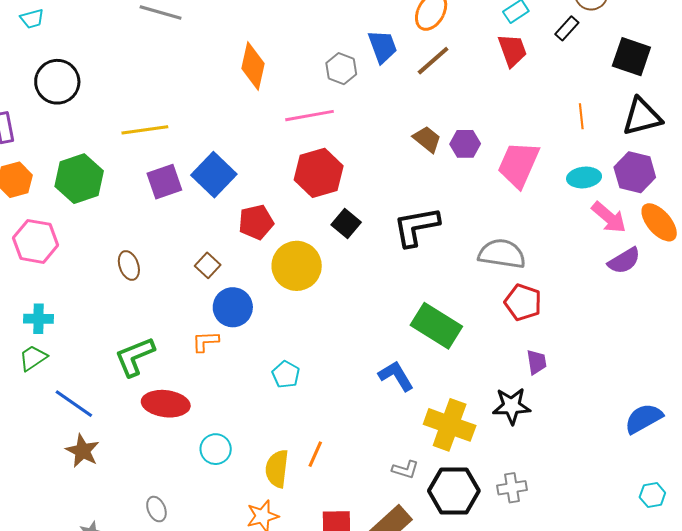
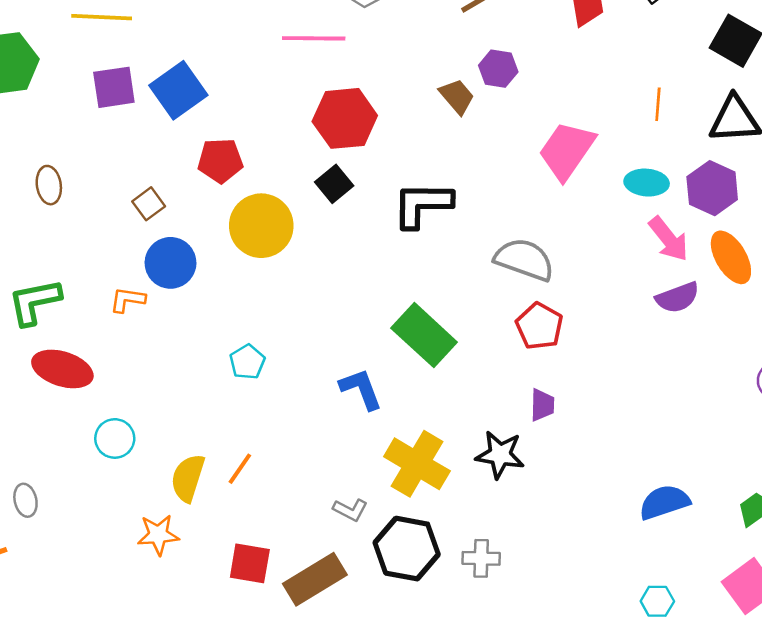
purple hexagon: (465, 144) -> (498, 69), moved
red hexagon: (319, 173) -> (345, 118), moved
cyan pentagon: (286, 374) -> (247, 362), moved

